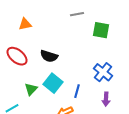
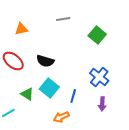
gray line: (77, 14) -> (63, 19), moved
green square: (101, 30) -> (97, 35), turned 30
green triangle: (31, 89) -> (27, 94), turned -40

